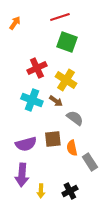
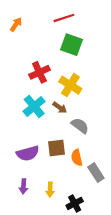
cyan cross: (32, 100) -> (34, 106), turned 30
purple arrow: (22, 175) -> (23, 186), size x0.6
yellow arrow: (41, 191) -> (50, 190), moved

